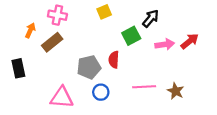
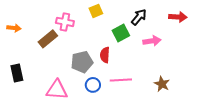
pink cross: (57, 15) -> (65, 22), moved
orange arrow: (30, 30) -> (14, 28), moved, turned 72
red arrow: (190, 41) -> (178, 17), moved, turned 42
black rectangle: (18, 68) -> (17, 73), moved
pink line: (144, 87) -> (121, 80), moved

